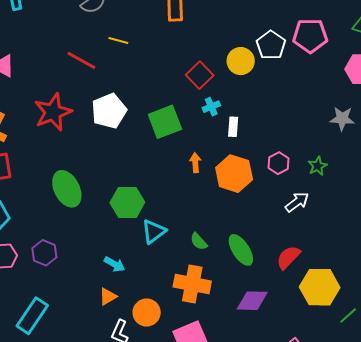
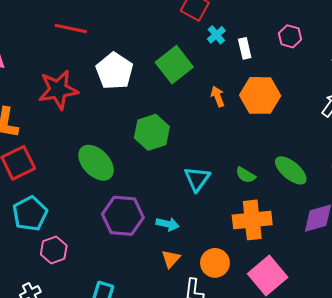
red star: (53, 112) -> (58, 90), turned 30
pink hexagon: (279, 163) -> (290, 36), moved
green hexagon: (127, 203) -> (152, 132), moved
purple hexagon: (44, 253) -> (123, 216), moved, size x1.5

